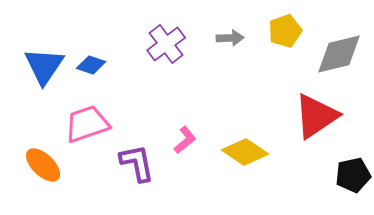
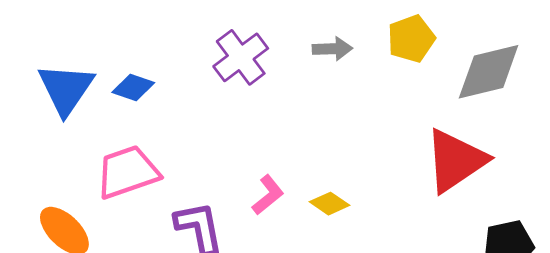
yellow diamond: (245, 152) -> (329, 204), moved, size x0.6

